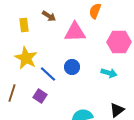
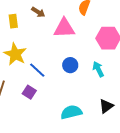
blue circle: (72, 67) -> (70, 65), moved
cyan arrow: (109, 73) -> (98, 69), turned -133

